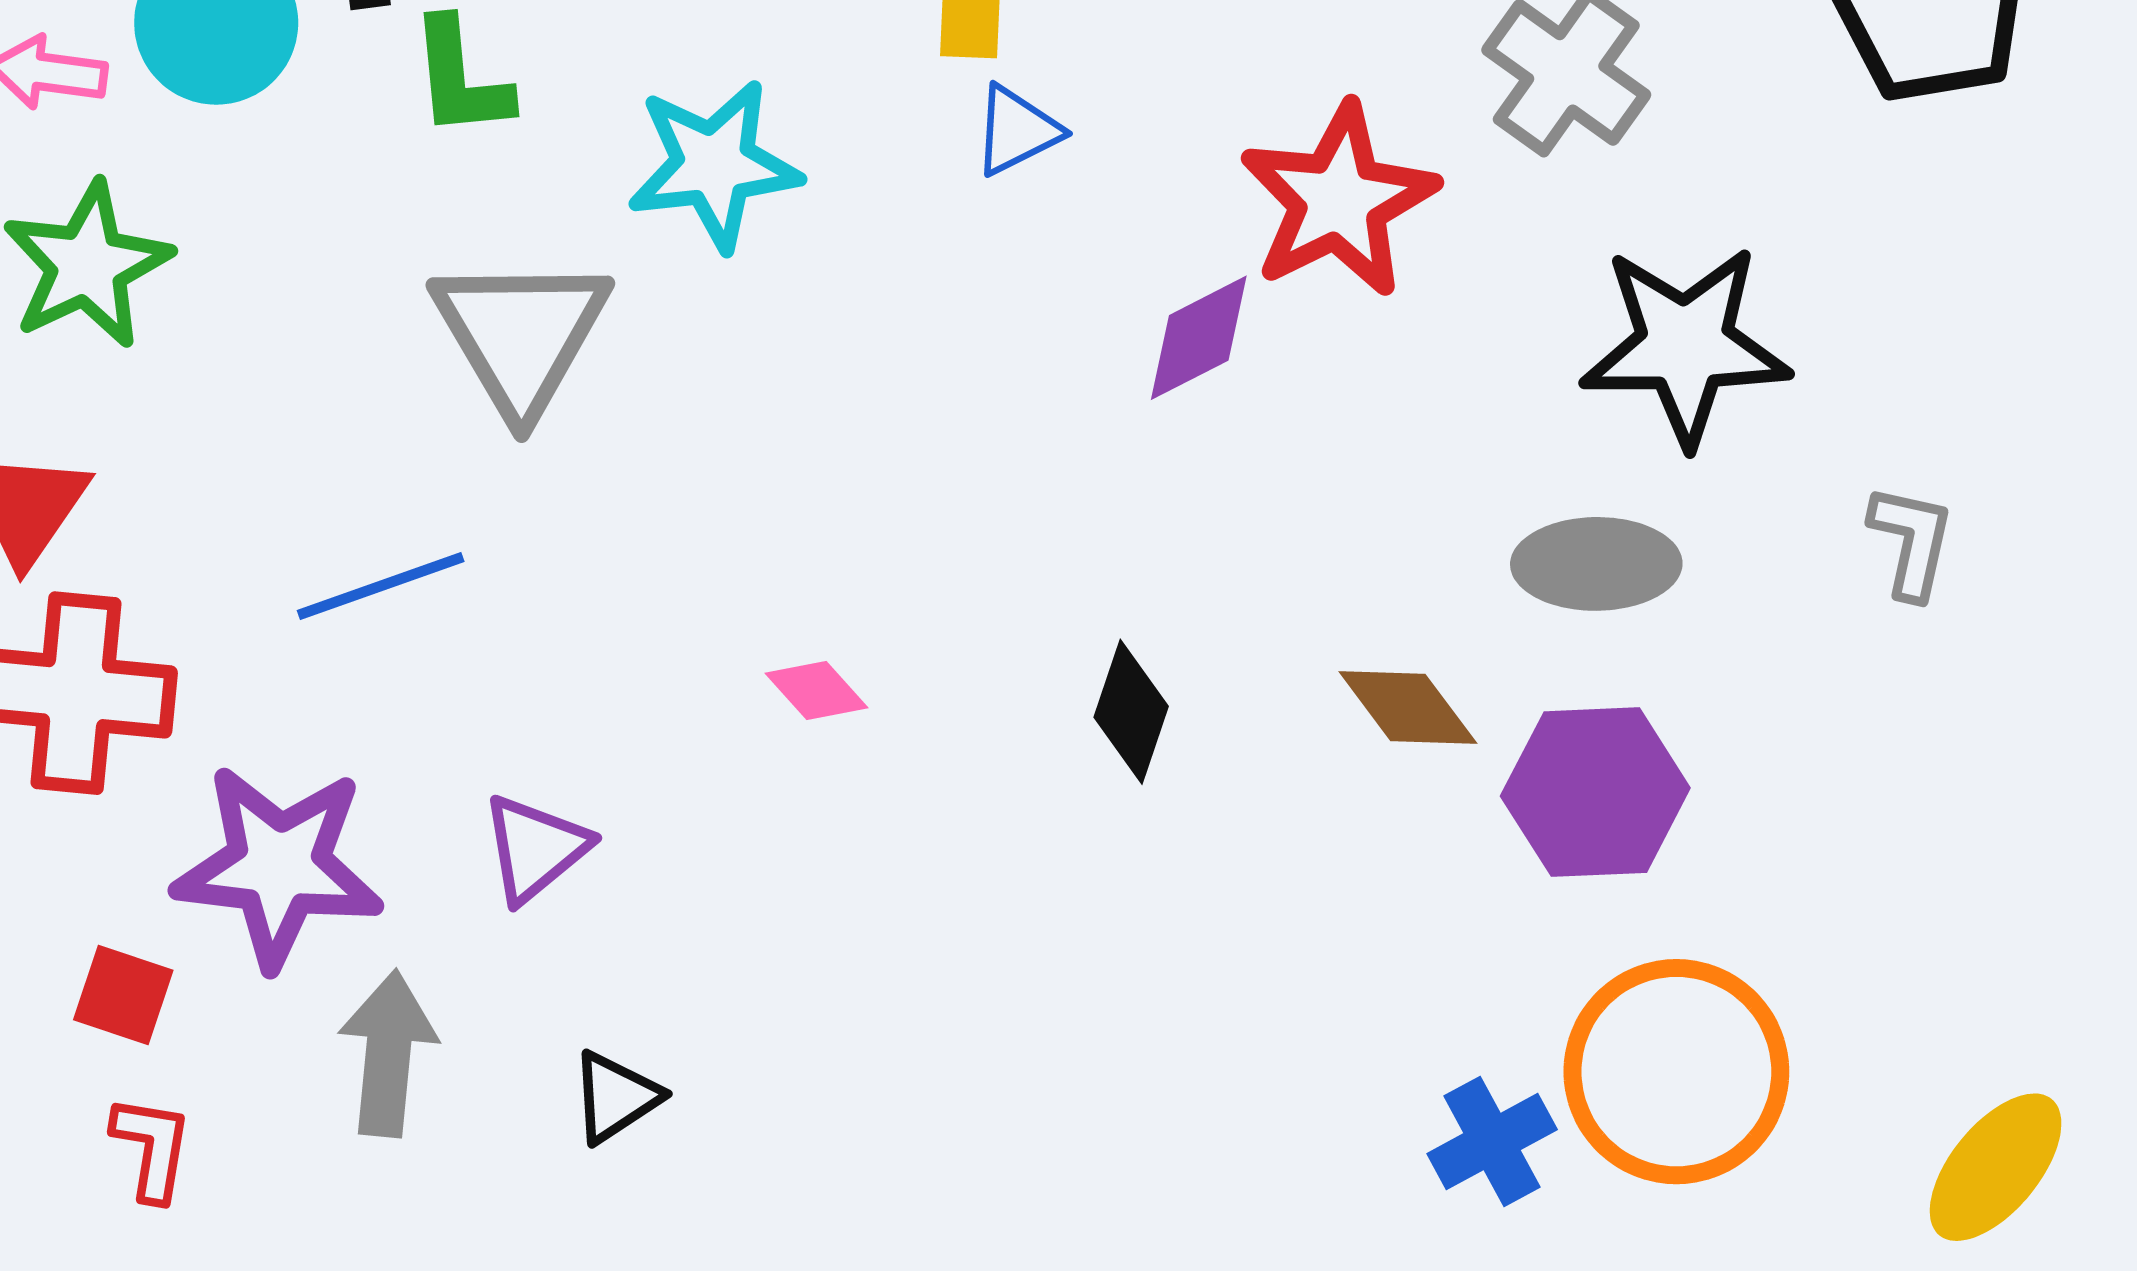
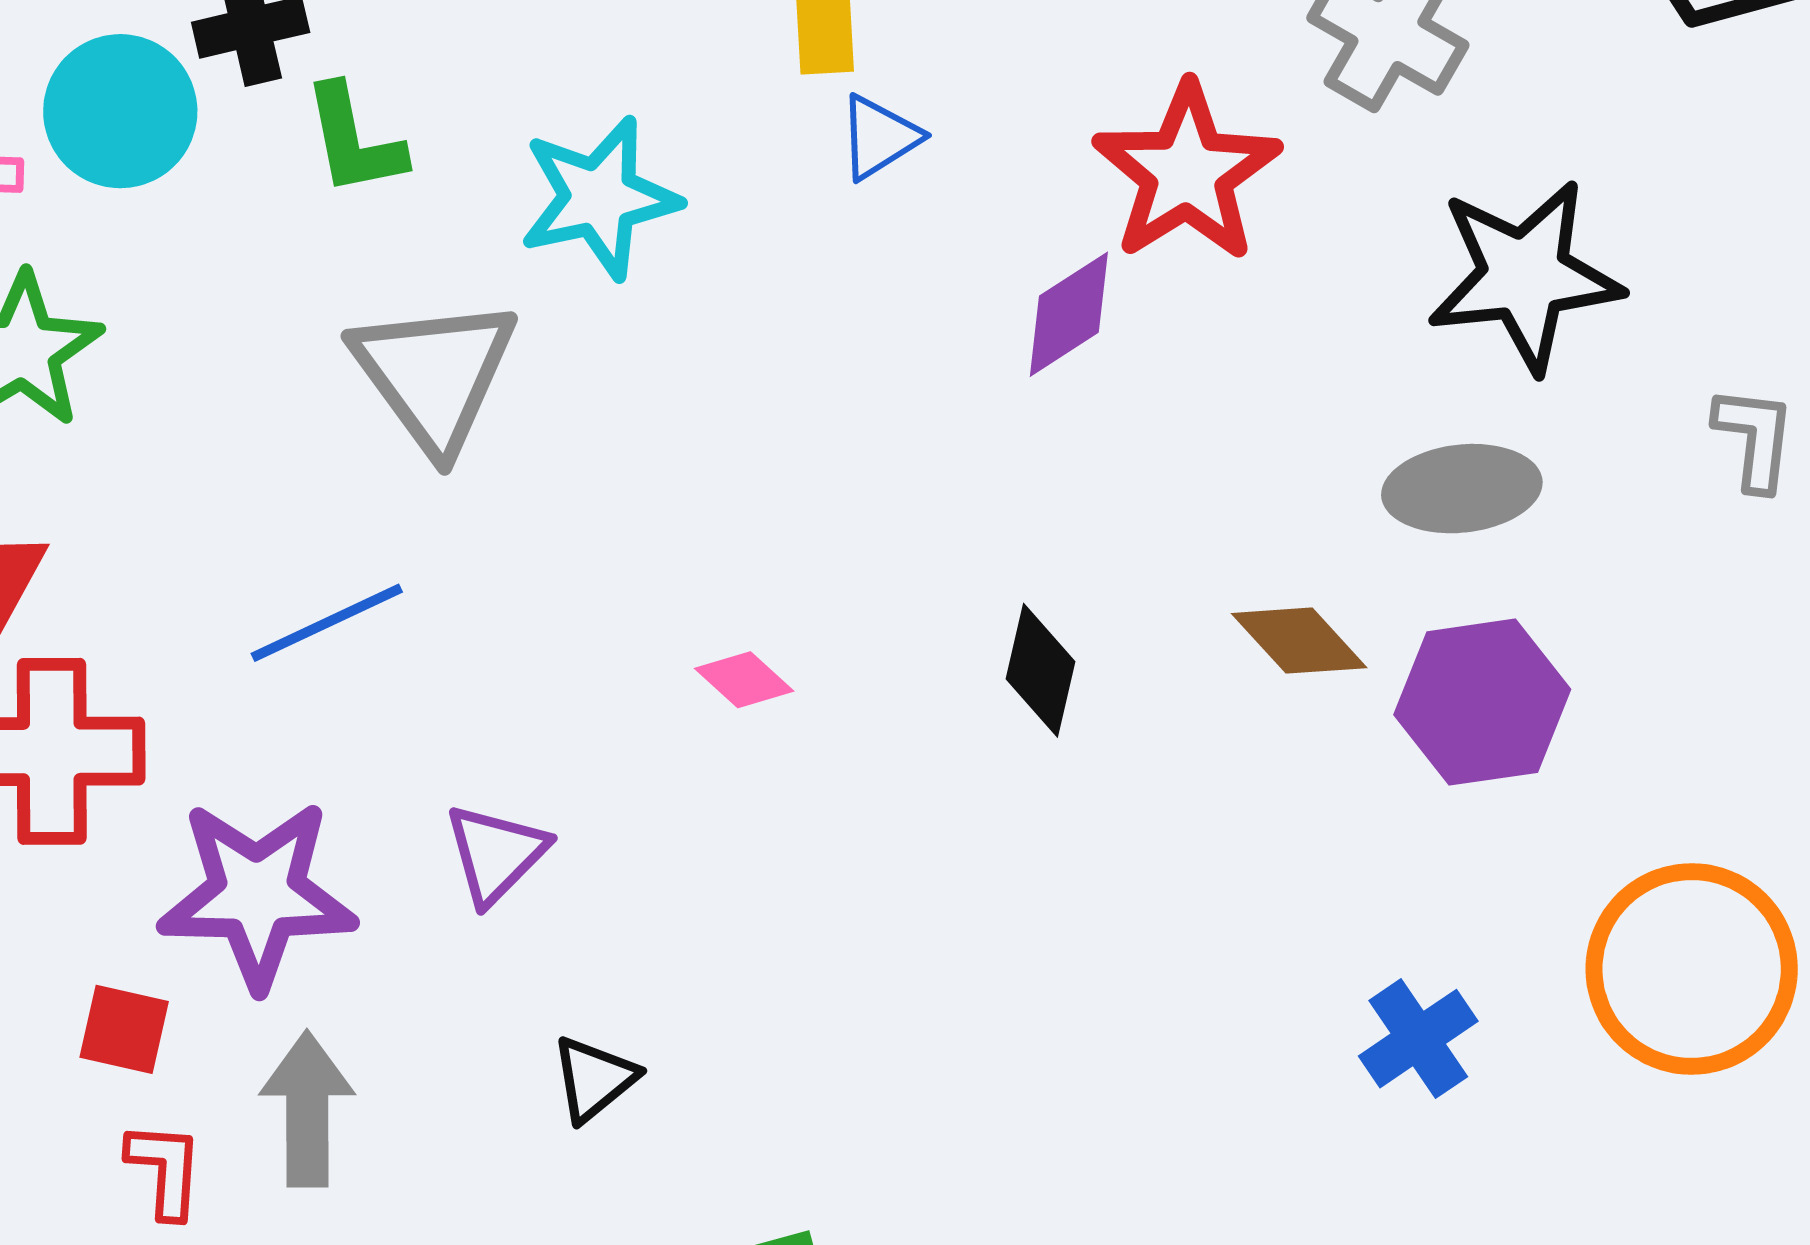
gray arrow: (388, 1053) -> (307, 1109), moved
orange circle: (1676, 1072) -> (1692, 969), moved

